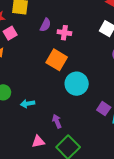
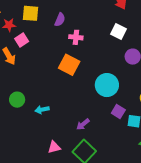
purple semicircle: (45, 25) -> (60, 20), moved
cyan circle: (77, 84) -> (107, 85), moved
purple arrow: (57, 121) -> (83, 124), moved, turned -104

